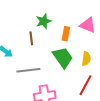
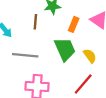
yellow semicircle: (86, 59) -> (90, 56), turned -56

